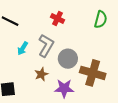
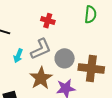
gray L-shape: (46, 46) -> (41, 49), turned 45
brown star: (41, 74) -> (41, 78), size x1.6

